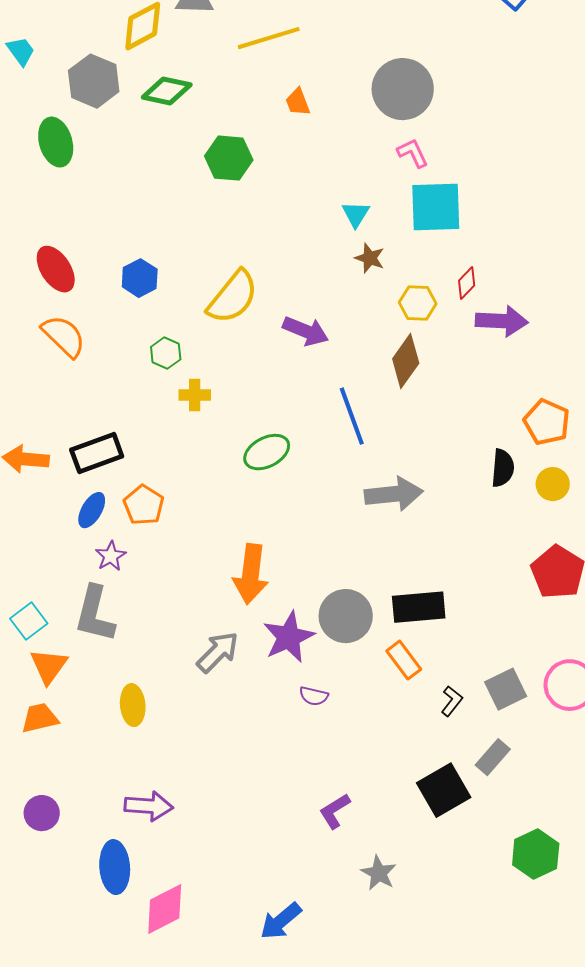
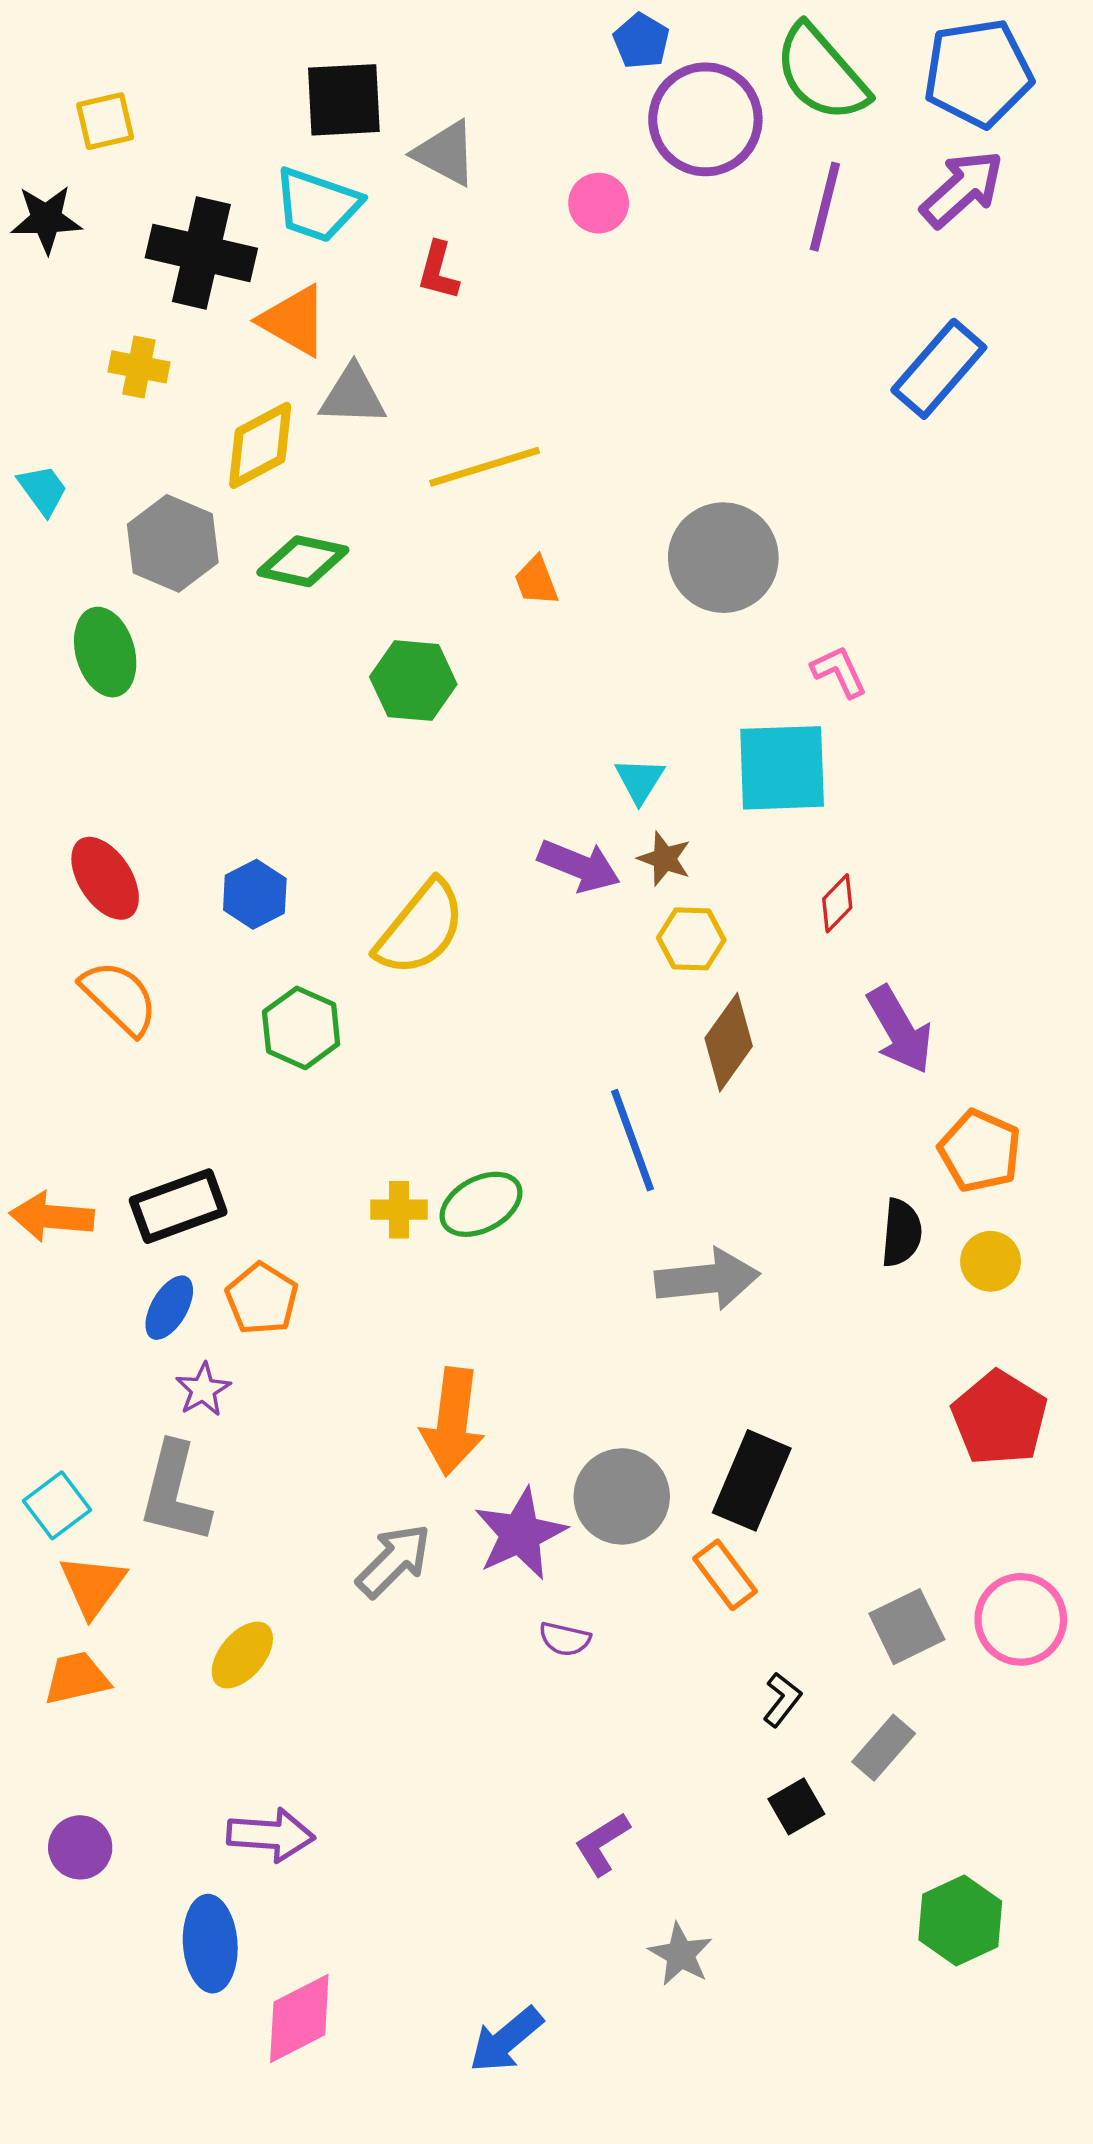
pink L-shape: (413, 153) -> (839, 672), moved
yellow hexagon: (418, 303) -> (691, 939), moved
purple arrow: (502, 321) -> (900, 1030), moved, turned 57
purple arrow: (306, 331) -> (579, 866), moved
green hexagon: (166, 353) -> (301, 1028), size x1.4
yellow cross: (195, 395) -> (399, 1210), moved
black rectangle: (419, 607) -> (752, 1480), turned -62
black L-shape: (452, 701) -> (782, 1700), moved
yellow ellipse: (133, 705) -> (242, 1655), turned 45
black square: (444, 790) -> (796, 1806), size x0.6

